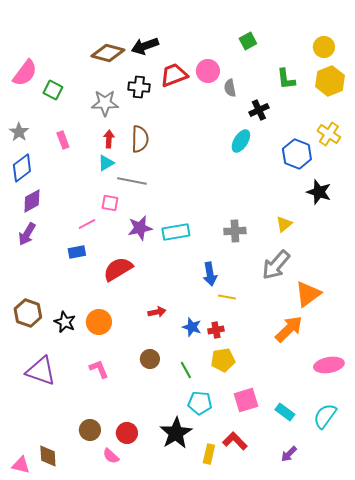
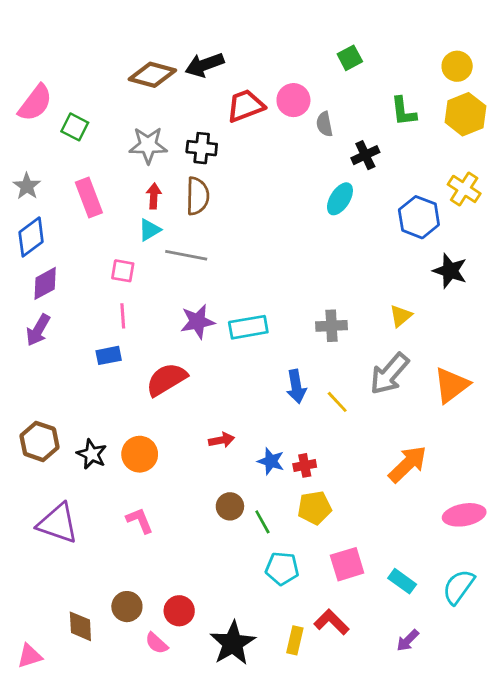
black cross: (139, 87) -> (202, 148), moved
pink rectangle: (63, 140) -> (89, 197), size x1.5
pink square: (110, 203) -> (123, 271), moved
pink line: (87, 224) -> (123, 316), turned -66
orange triangle: (308, 294) -> (451, 385), moved
yellow line: (227, 297) -> (337, 402), moved, turned 36
brown circle: (150, 359) -> (230, 506), moved
black star: (176, 433) -> (233, 643), moved
brown diamond: (48, 456) -> (80, 626), moved
pink triangle: (21, 465) -> (30, 656), turned -30

